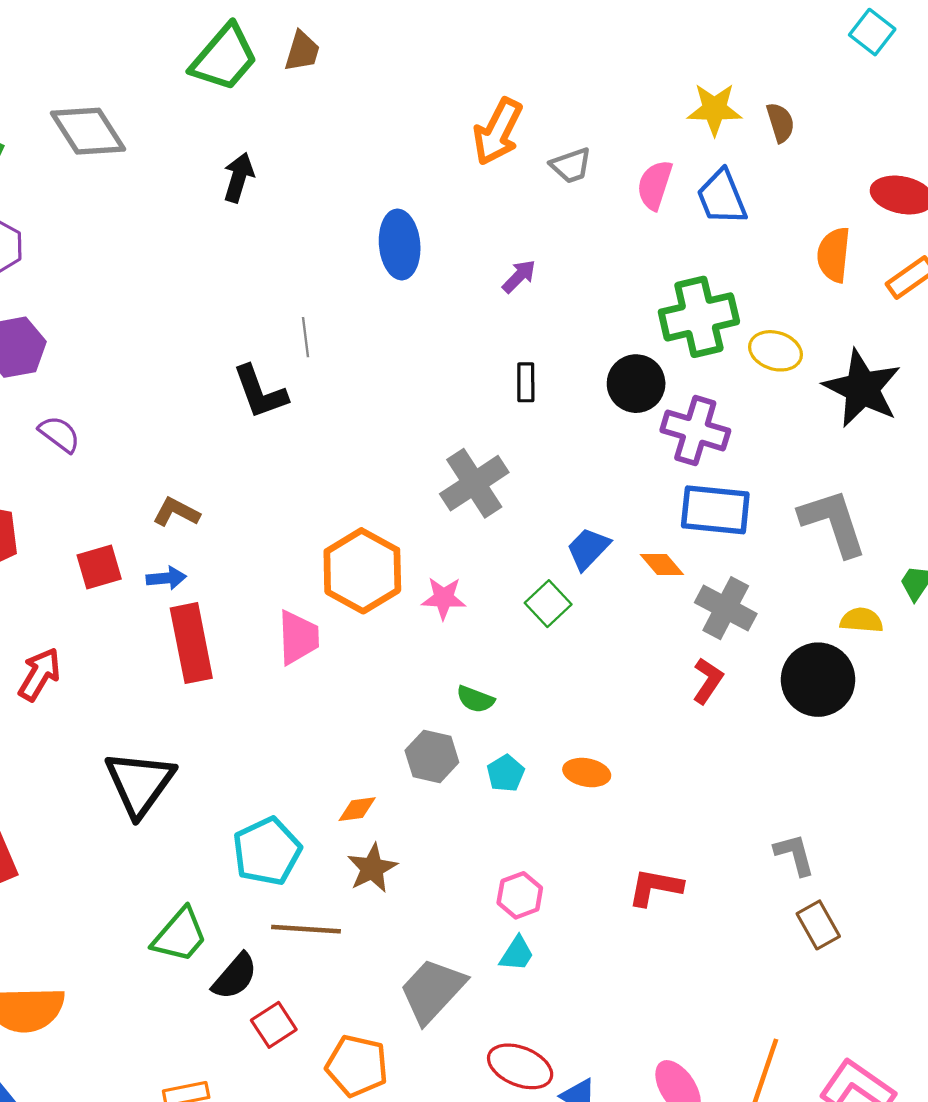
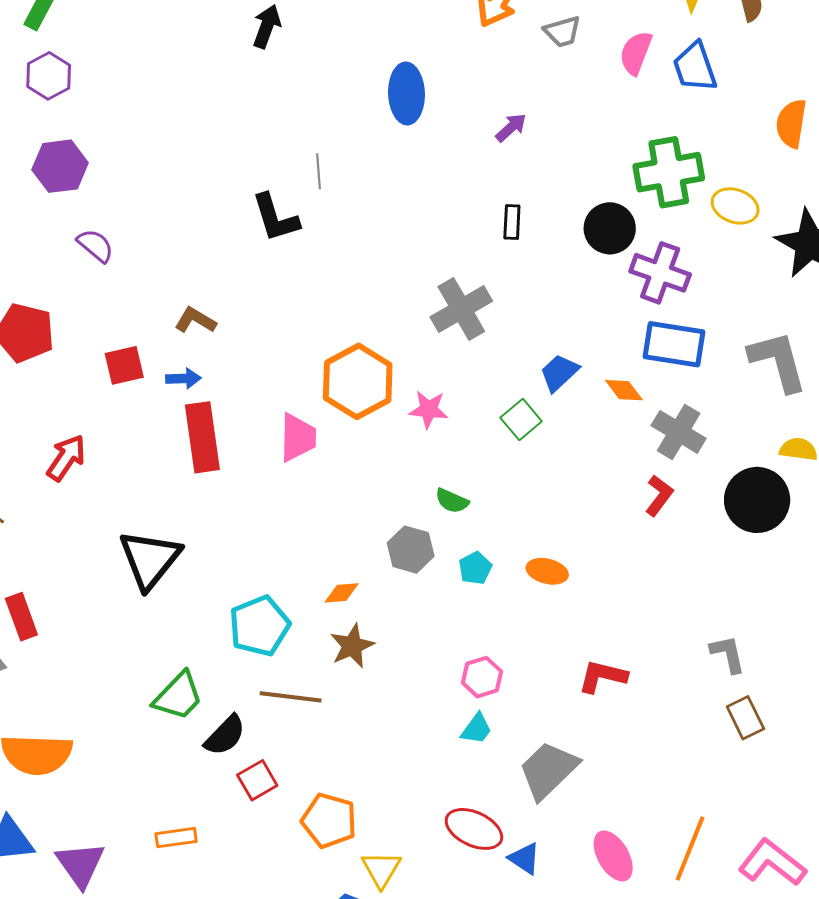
gray trapezoid: (432, 990) -> (548, 770), moved

